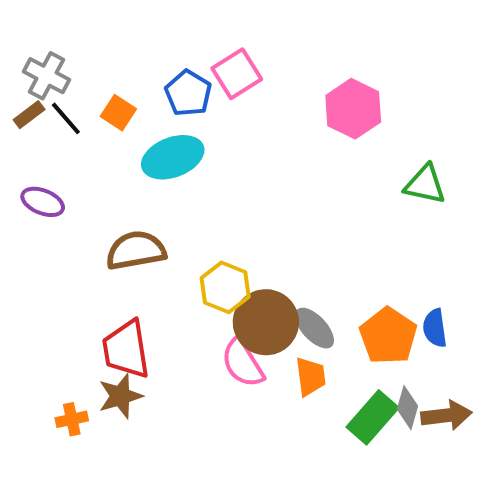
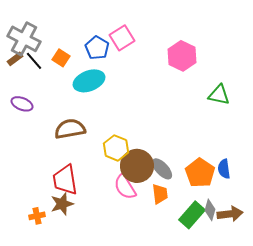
gray cross: (47, 76) -> (24, 39), size x1.4

